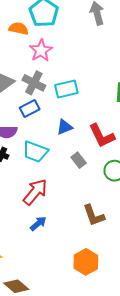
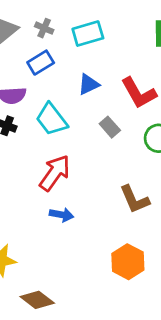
gray cross: (34, 83) -> (44, 28), size x0.6
cyan trapezoid: (35, 152) -> (52, 119), turned 36
blue arrow: (38, 224) -> (61, 215), turned 54

